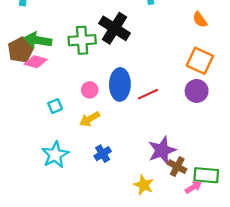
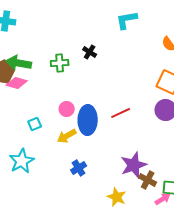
black cross: (115, 28) -> (90, 52), size x0.5
green cross: (82, 40) -> (60, 63), size x0.7
blue ellipse: (120, 84) -> (88, 120), moved
cyan star: (55, 155) -> (22, 161), moved

